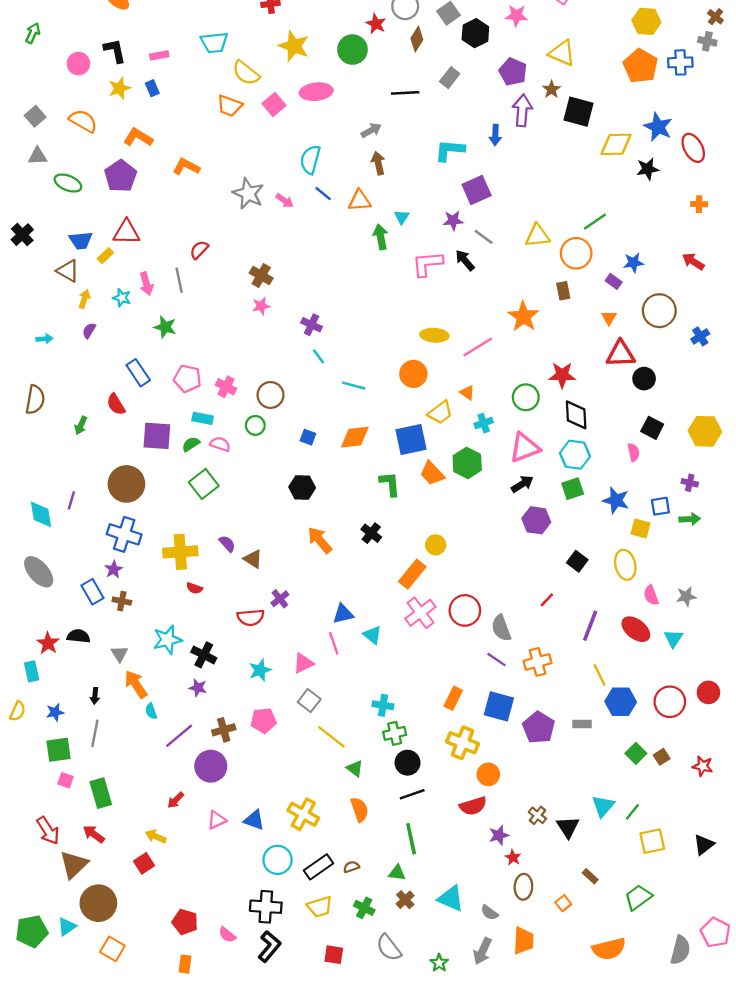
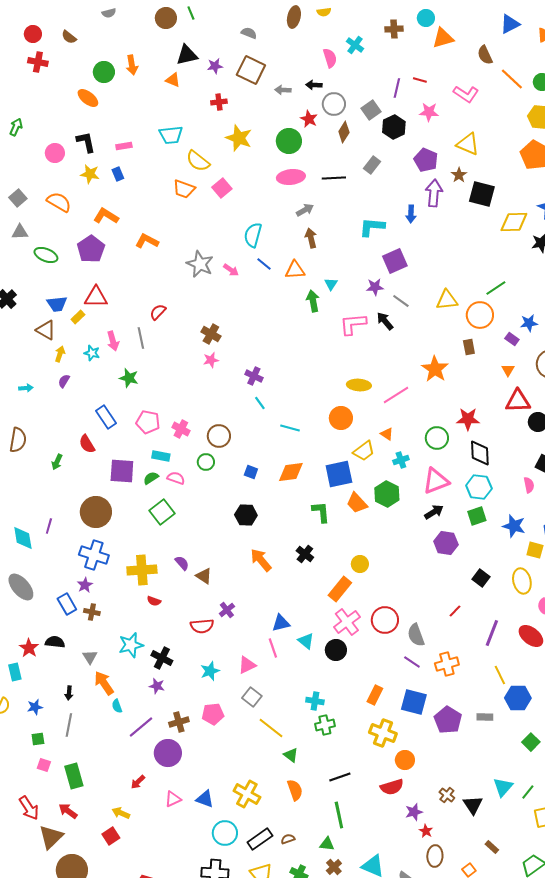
yellow star: (119, 88) -> (90, 174), turned 30
pink ellipse: (316, 92) -> (291, 177), moved
green square: (59, 750) -> (38, 739), size x0.6
black circle: (408, 763) -> (336, 650), moved

